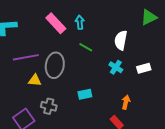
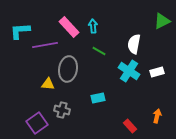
purple line: (26, 57) -> (45, 45), moved
cyan cross: (116, 67) -> (129, 71), size x1.5
orange arrow: (126, 102) -> (157, 116), moved

